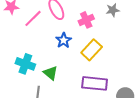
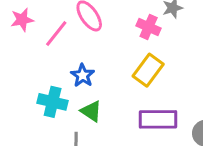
pink cross: (86, 20) -> (149, 27), moved, turned -35
blue star: (64, 40) -> (83, 75), moved

